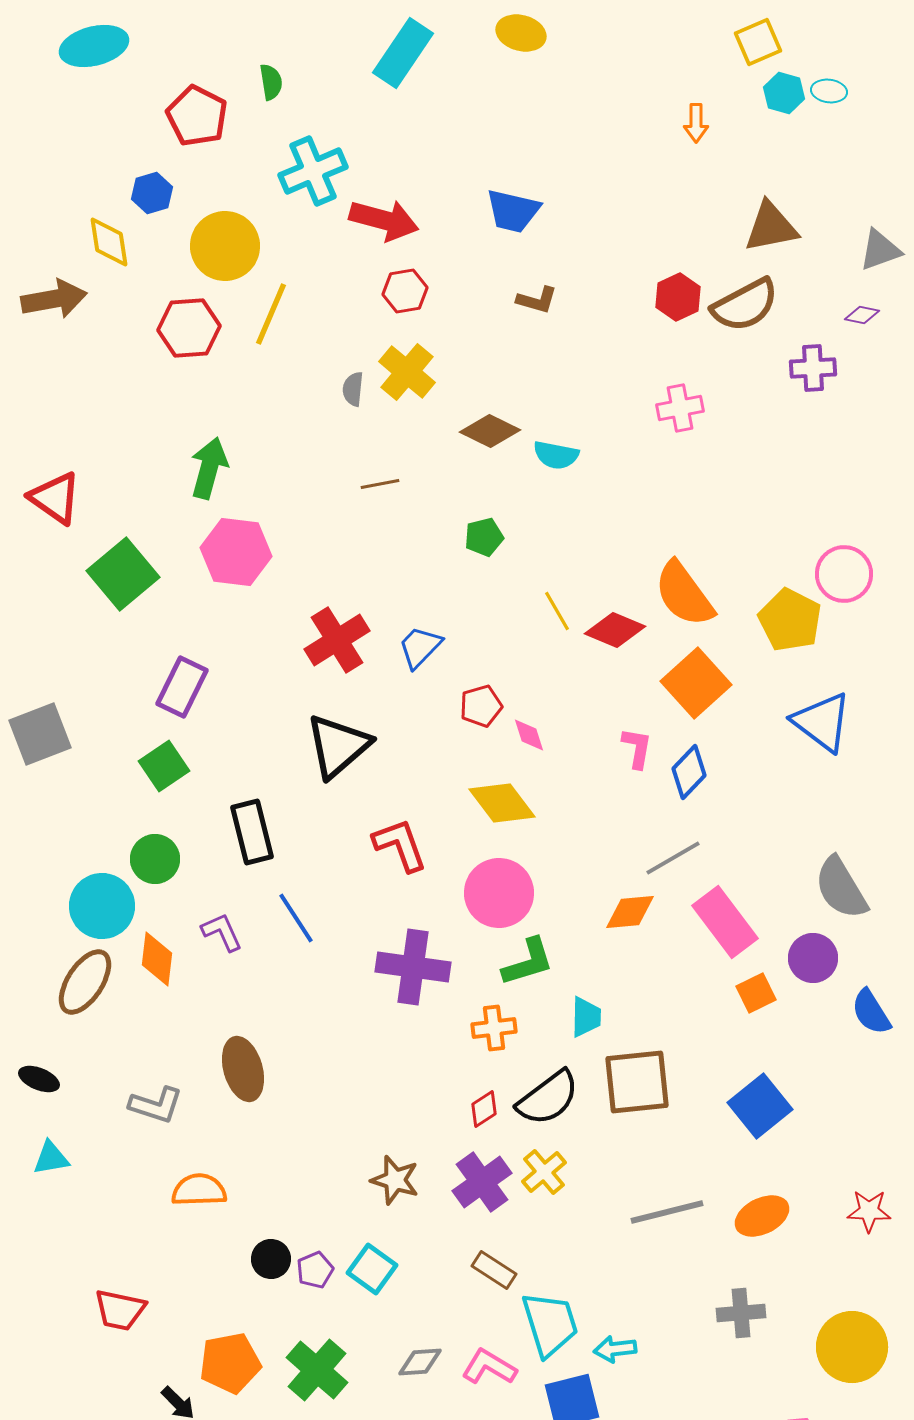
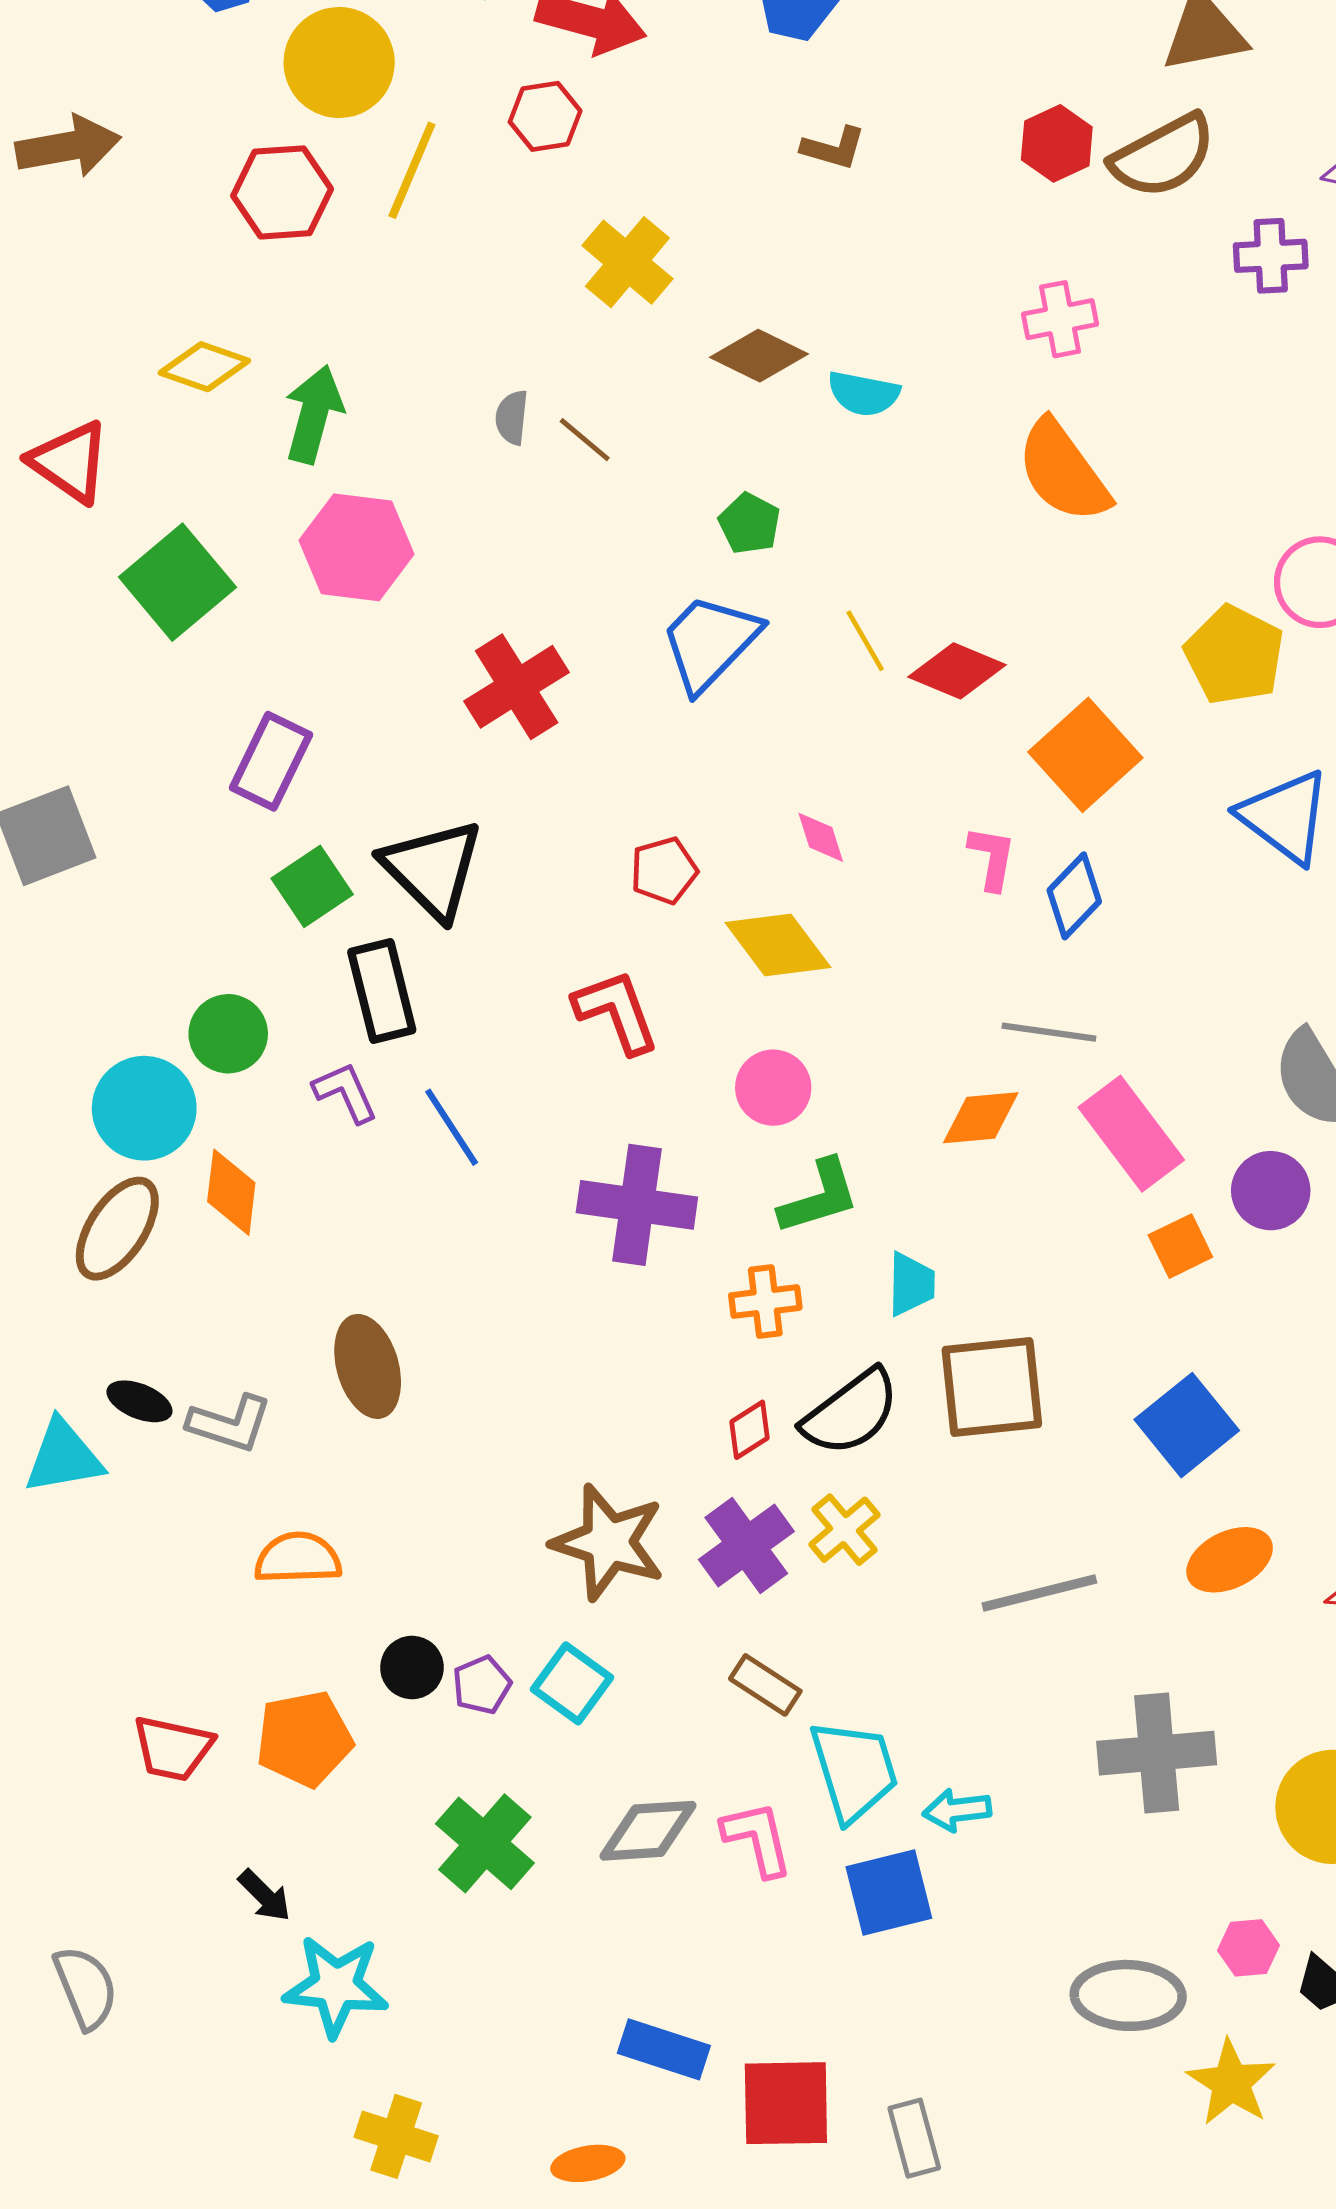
yellow diamond: (109, 242) -> (204, 367), moved, turned -62
red hexagon: (405, 291) -> (545, 116), moved
gray semicircle: (353, 389) -> (512, 417), moved
brown line: (380, 484) -> (585, 440), turned 51
green pentagon: (484, 537) -> (749, 524), turned -30
orange semicircle: (684, 594) -> (1063, 471), moved
blue trapezoid: (420, 647) -> (710, 642), moved, size x1.5
red pentagon: (481, 706) -> (664, 871), moved
black triangle: (338, 746) -> (433, 869), moved, turned -34
green square: (164, 766) -> (312, 886), moved
gray line: (673, 858) -> (1049, 1032), turned 38
pink circle: (499, 893) -> (773, 1088), size x0.7
purple L-shape: (222, 932) -> (345, 1092), moved
black ellipse: (39, 1079) -> (139, 1401), moved
cyan triangle: (51, 1158) -> (63, 1457), moved, size x1.4
brown star: (395, 1180) -> (608, 1542), size x1.5
orange ellipse: (762, 1216) -> (1230, 1560), moved
gray cross: (741, 1313) -> (1157, 1753), size x1.5
gray diamond: (420, 1362) -> (648, 1831), size x1.4
orange pentagon: (230, 1363) -> (304, 1739), moved
pink L-shape: (489, 1367) -> (757, 1839), turned 46

